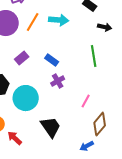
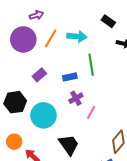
green line: (94, 56) -> (91, 65), moved
blue rectangle: (52, 60) -> (70, 77), turned -48
pink line: (86, 101) -> (91, 112), moved

